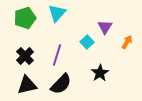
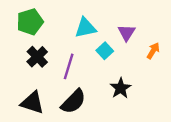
cyan triangle: (57, 13) -> (86, 28), moved, turned 36
black cross: (25, 56) -> (37, 57), moved
black triangle: (27, 85) -> (32, 103), turned 30

